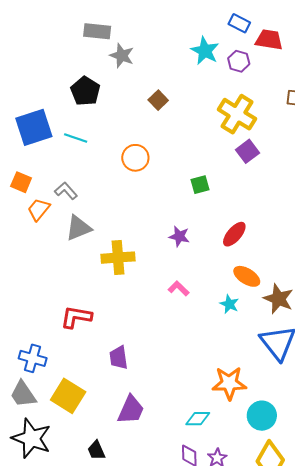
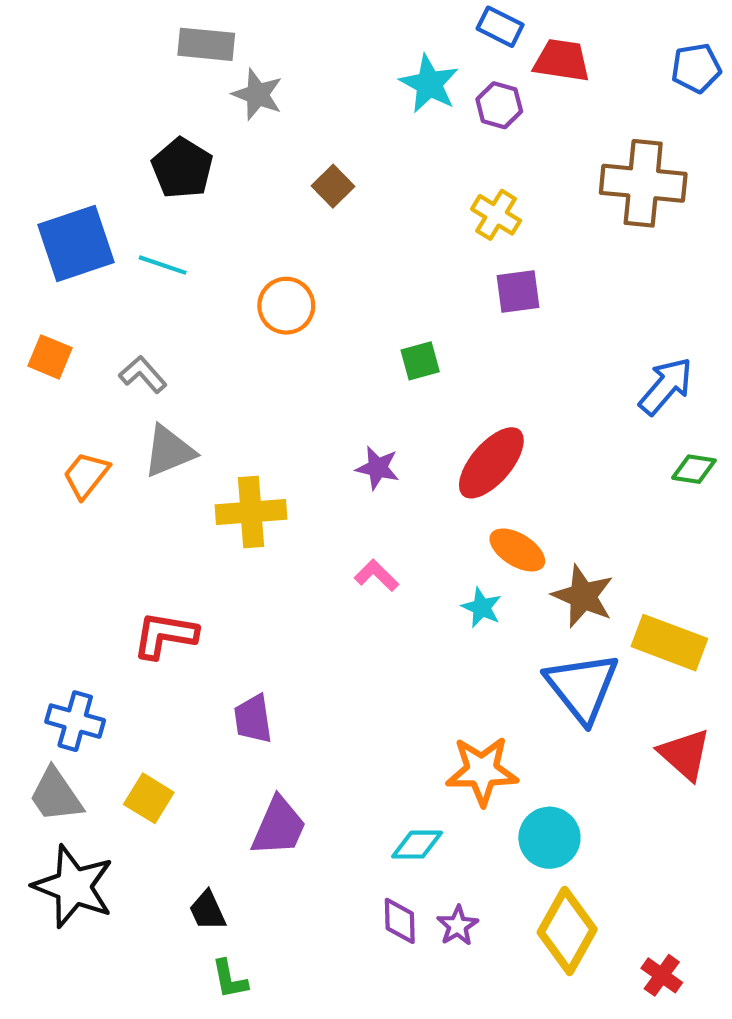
yellow cross: (237, 114) -> (496, 215), size x0.6
purple square: (247, 151) -> (518, 292), turned 30
orange trapezoid: (39, 209) -> (86, 475), moved
red ellipse: (234, 234) -> (491, 463), size x1.4
yellow square: (68, 396) -> (149, 798), size x0.7

